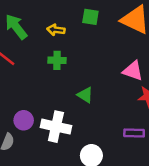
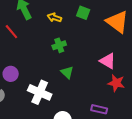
green cross: (57, 60) -> (59, 45), moved, turned -32
purple circle: (24, 120) -> (11, 74), moved

